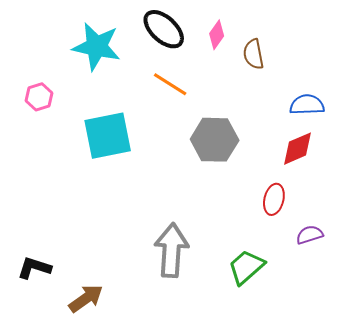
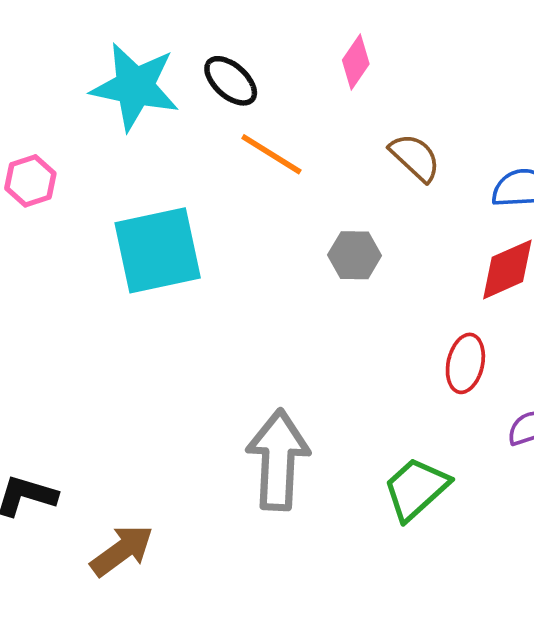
black ellipse: (164, 29) -> (231, 81), moved, size x0.7
brown semicircle: (253, 54) -> (415, 157), moved, turned 144
gray hexagon: (215, 140) -> (355, 255), size x0.6

